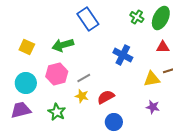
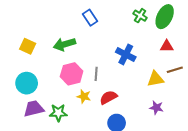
blue rectangle: (88, 19) -> (90, 18), size x0.7
pink hexagon: (57, 74) -> (72, 74), moved
gray line: (84, 78) -> (96, 74), moved, turned -56
purple trapezoid: (21, 110) -> (34, 109), moved
green star: (57, 112) -> (58, 113), turned -30

